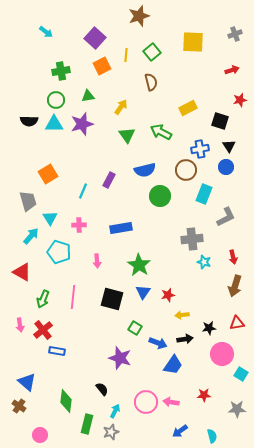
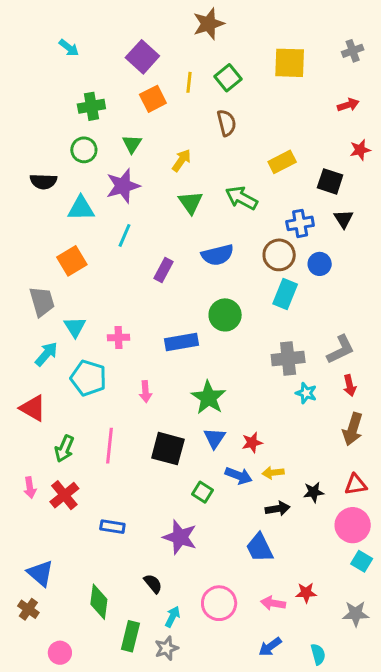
green triangle: (88, 96) -> (132, 144), turned -48
cyan triangle: (54, 124) -> (81, 208), moved
blue circle: (226, 167) -> (320, 264), moved
cyan line: (83, 191) -> (124, 235), moved
cyan rectangle: (204, 194) -> (285, 294), moved
green circle: (160, 196) -> (225, 315), moved
gray L-shape: (226, 217) -> (341, 350), moved
blue arrow: (158, 343) -> (239, 476), moved
blue rectangle: (57, 351) -> (112, 527), moved
pink circle: (222, 354) -> (353, 525), moved
blue trapezoid: (173, 365) -> (260, 548), turned 120
pink arrow: (171, 402) -> (273, 603), moved

